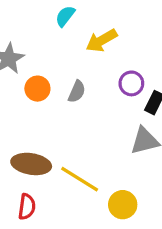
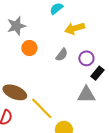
gray semicircle: (77, 92) -> (62, 55), moved

